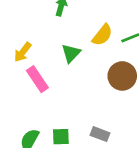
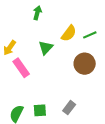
gray rectangle: (100, 134) -> (69, 108), turned -72

